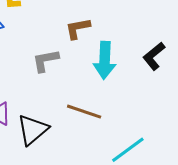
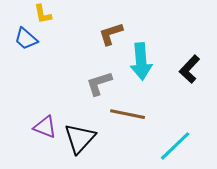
black L-shape: (154, 56) -> (190, 69), moved
gray L-shape: (45, 60) -> (99, 83), moved

